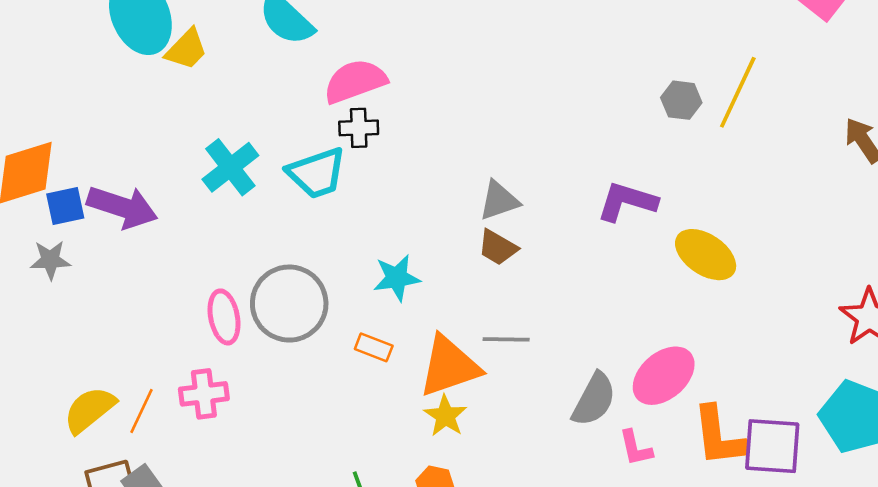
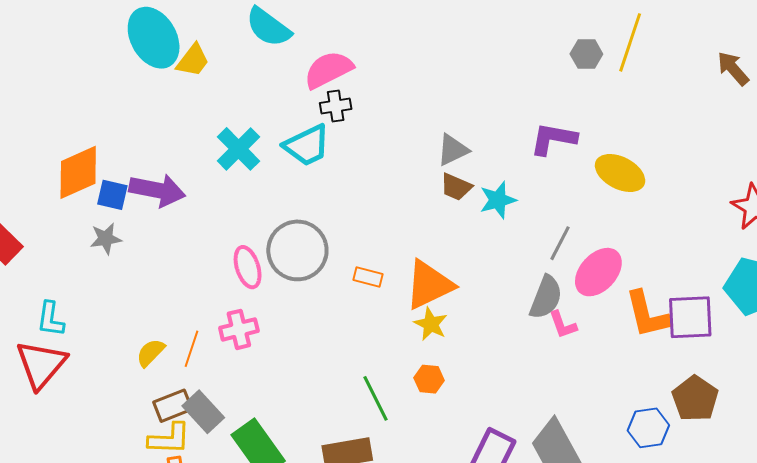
blue square: (65, 206) -> (112, 195), turned 32
cyan star: (397, 278) -> (498, 200), moved
gray line: (506, 339) -> (560, 243), moved, turned -57
yellow semicircle: (90, 410) -> (151, 353), size x0.7
pink L-shape: (636, 448) -> (563, 325), moved

